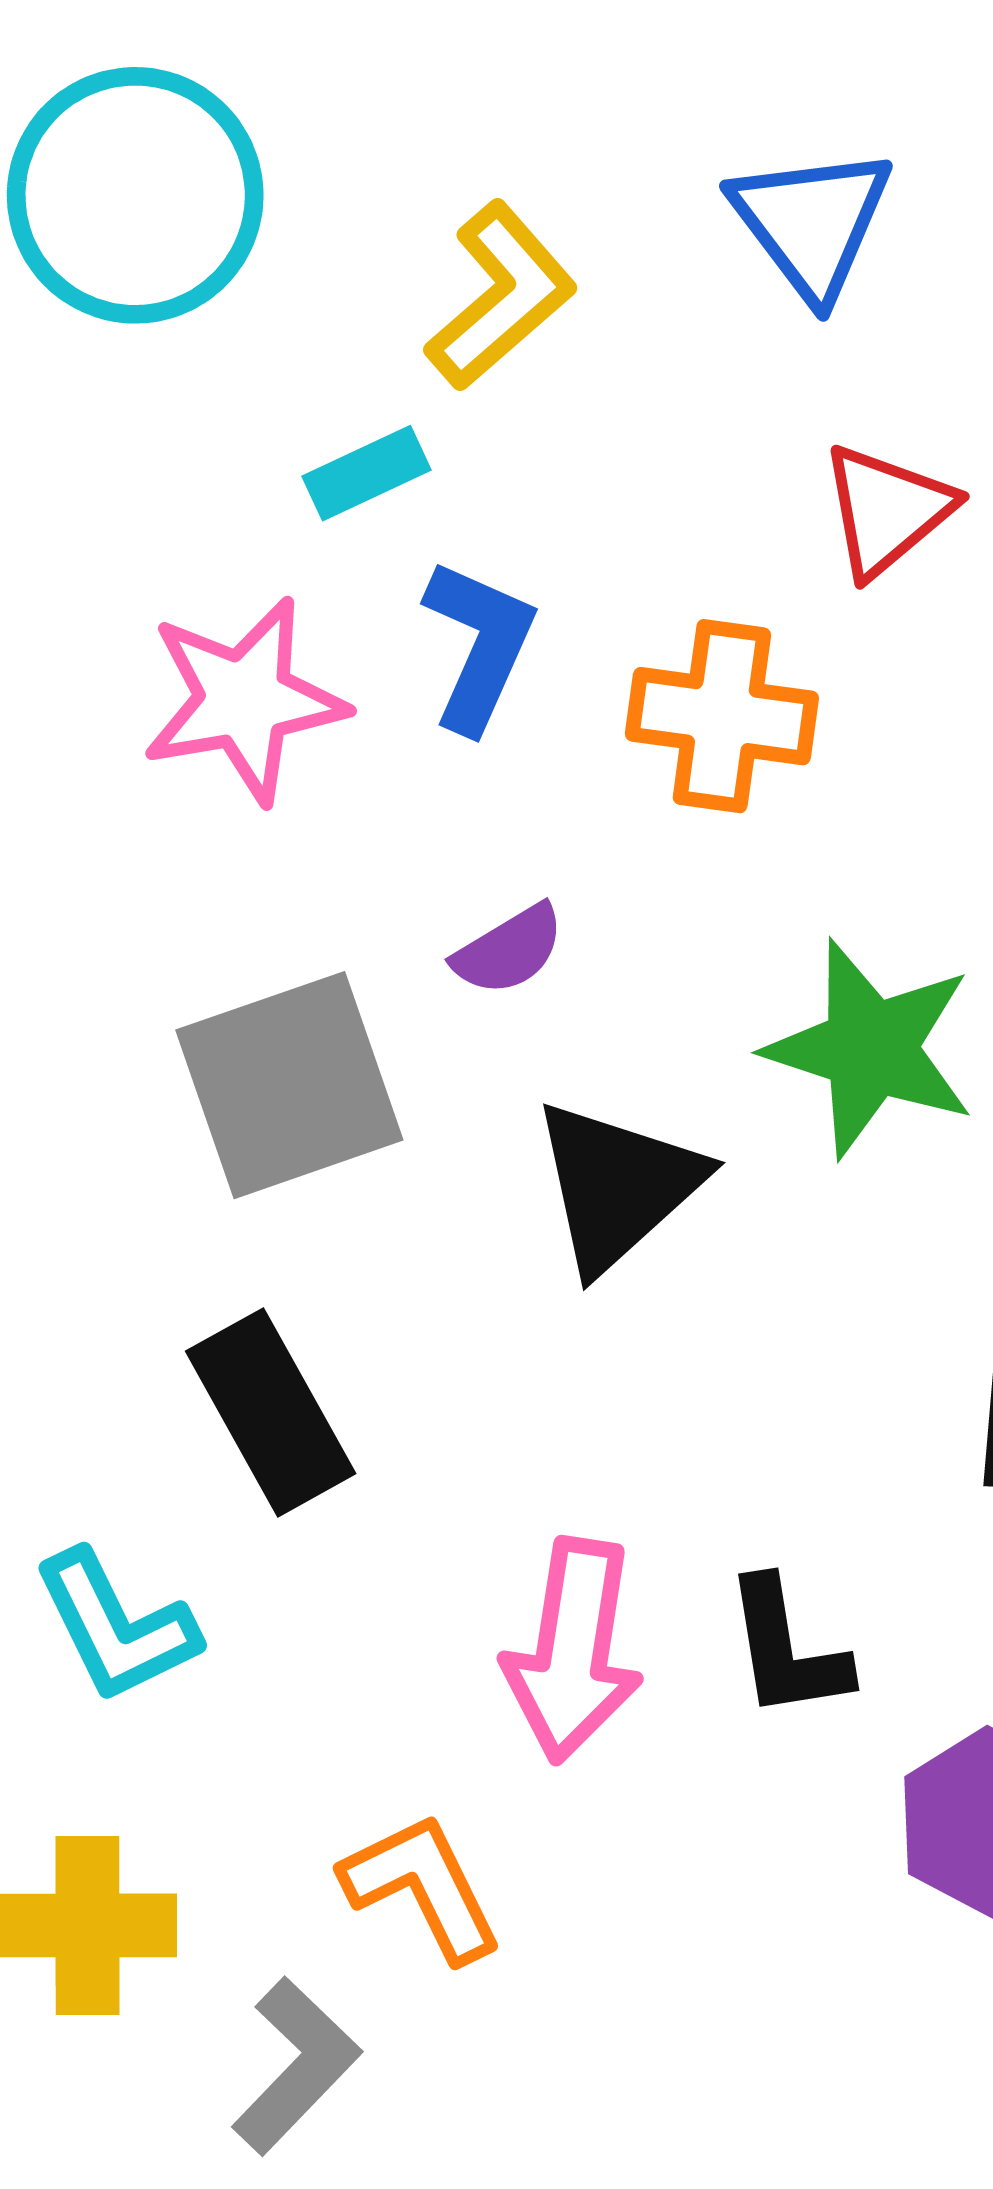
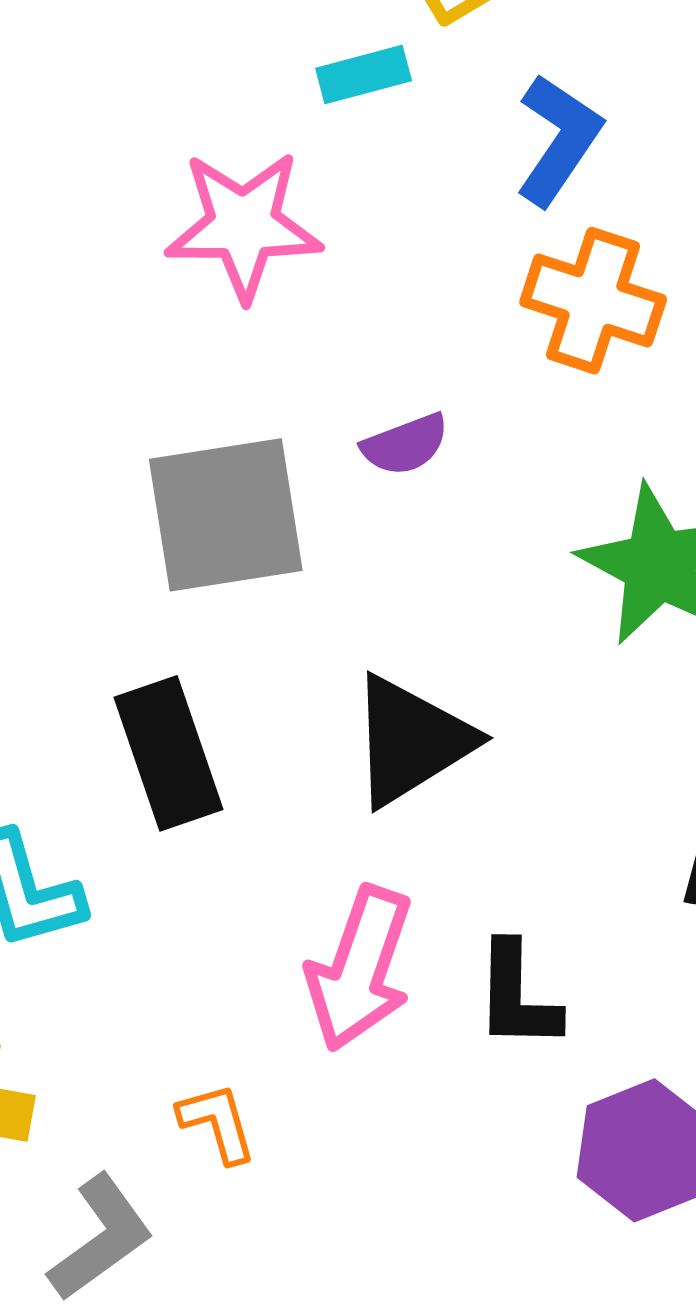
blue L-shape: (479, 645) -> (558, 140), moved
black triangle: (617, 1186) -> (411, 741), moved
orange L-shape: (422, 1887) -> (217, 1123), size x0.7

